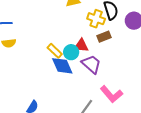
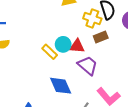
cyan circle: (71, 52) -> (63, 44), moved
blue diamond: (62, 66) -> (61, 86), moved

